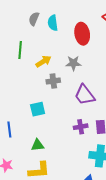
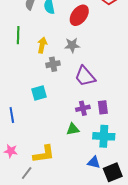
red ellipse: (82, 34) -> (79, 15), turned 50
yellow arrow: (43, 61) -> (42, 45), turned -42
green triangle: (37, 145) -> (73, 129), moved

